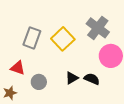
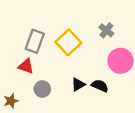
gray cross: (98, 28) -> (106, 30), size x0.6
red triangle: (18, 68) -> (26, 66), moved

